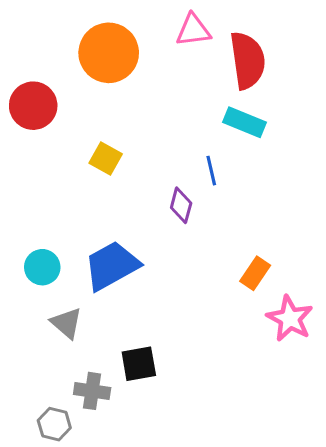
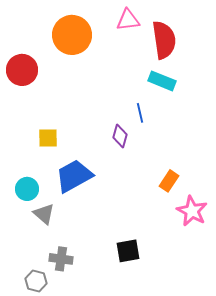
yellow square: (106, 159) -> (48, 138), moved, turned -30
cyan circle: (42, 267) -> (27, 189), moved
black square: (139, 364) -> (128, 251), moved

